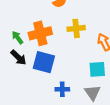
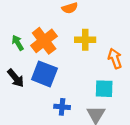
orange cross: (40, 33) -> (44, 41), turned -30
black arrow: (19, 58) -> (16, 78), moved

